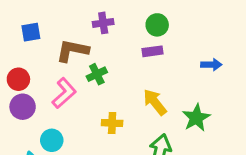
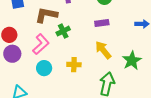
purple rectangle: (153, 51) -> (102, 23), moved
cyan circle: (52, 140) -> (44, 68), moved

